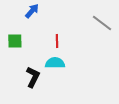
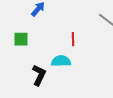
red line: (57, 41) -> (73, 39), moved

